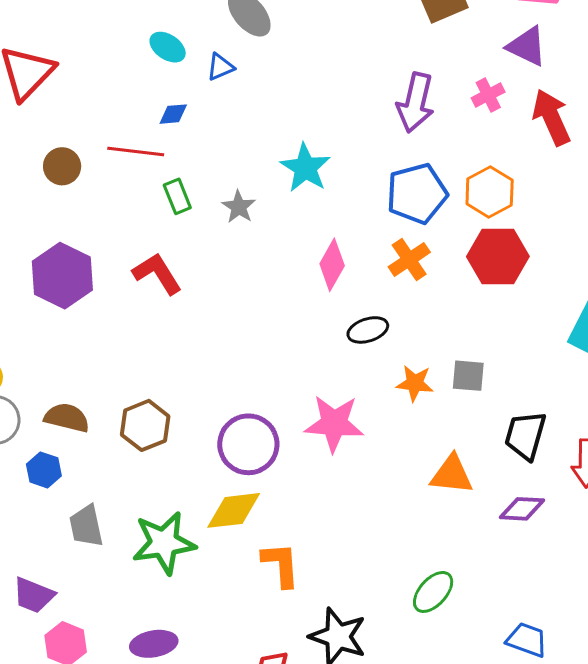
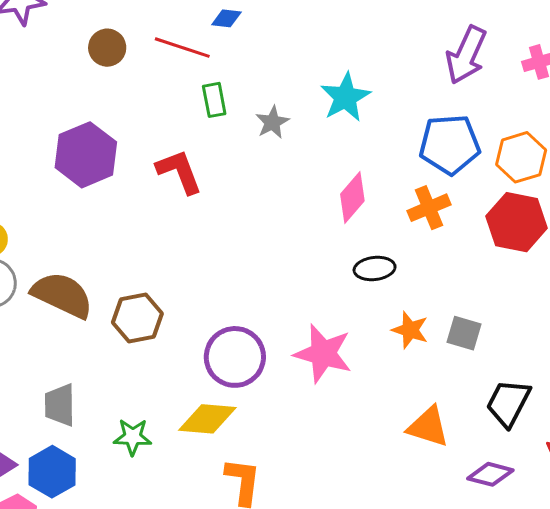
brown semicircle: (67, 418) -> (62, 295), size x1.4
blue hexagon: (44, 470) -> (52, 472), moved, size x1.4
green star: (164, 543) -> (133, 437), size x0.6

